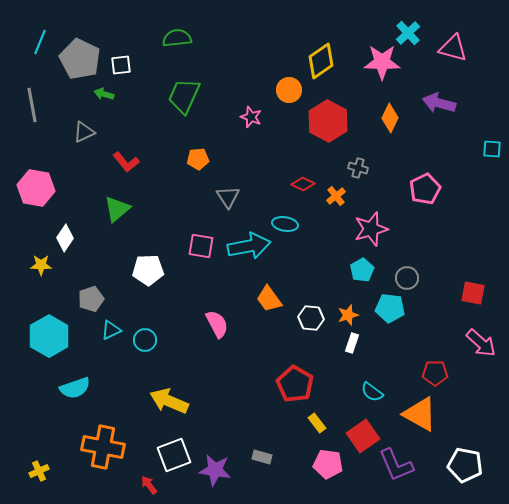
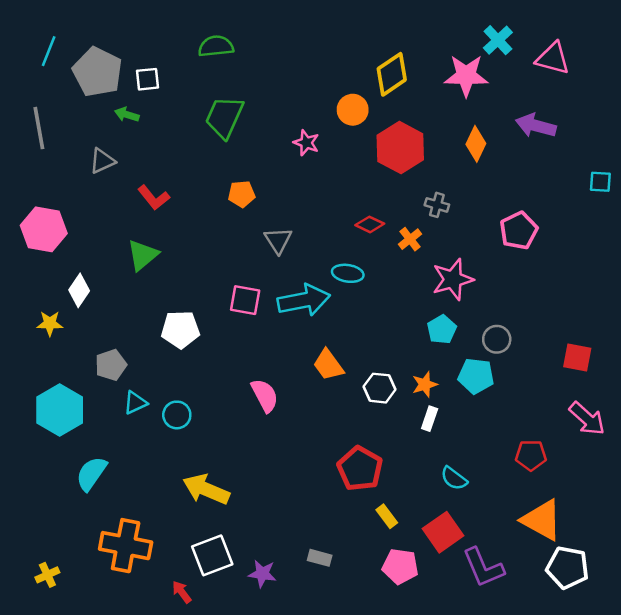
cyan semicircle: (75, 388) -> (91, 474), turned 144
orange triangle: (420, 414) -> (542, 520), moved
purple star: (215, 470) -> (262, 574), size x0.7

